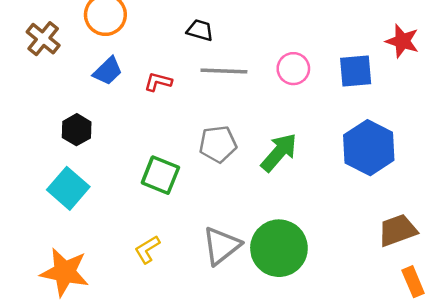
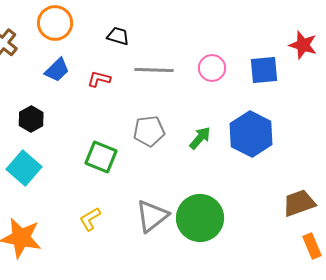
black trapezoid: (200, 30) -> (118, 36), moved
blue hexagon: (369, 148) -> (251, 134), moved
green arrow: (279, 152) -> (200, 138), size x0.7

